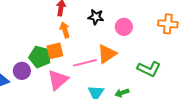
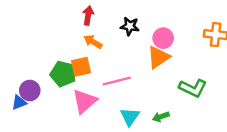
orange arrow: (65, 30) -> (93, 42), turned -42
orange triangle: (107, 54) -> (158, 57), moved
purple circle: (22, 71) -> (30, 91), moved

